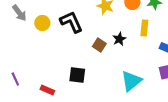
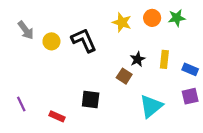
yellow rectangle: (144, 28) -> (164, 59), moved
brown square: (99, 45) -> (124, 76), moved

